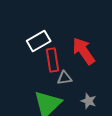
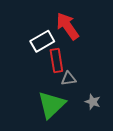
red arrow: (84, 51) -> (68, 26), moved

